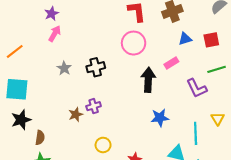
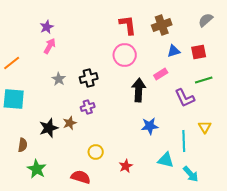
purple cross: (94, 106) -> (88, 107), moved
black star: (21, 120) -> (49, 128), moved
brown semicircle: (40, 138) -> (23, 145), moved

